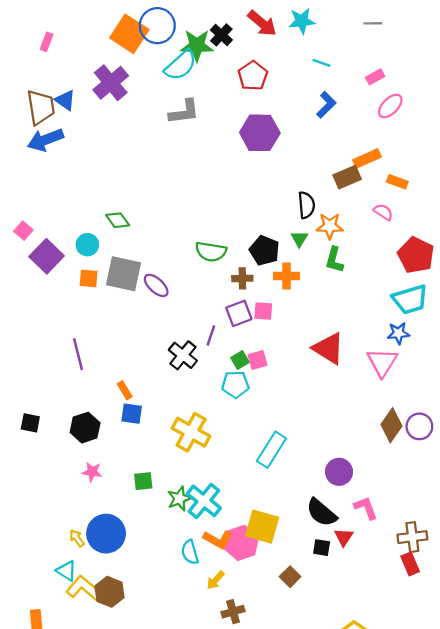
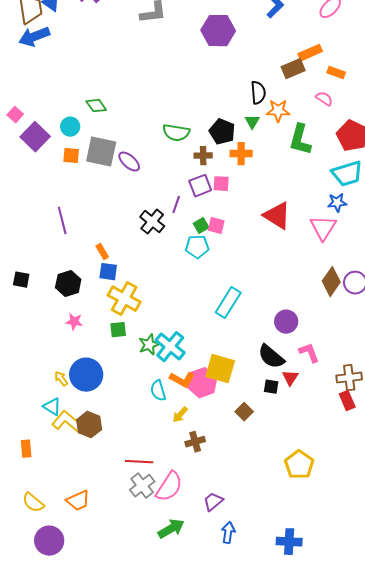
green L-shape: (334, 260) -> (300, 140), moved, size x1.4
pink square: (257, 360) -> (216, 226), turned 30
yellow cross: (191, 432) -> (124, 299), moved

